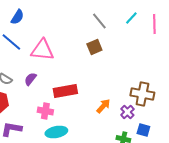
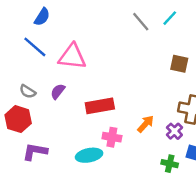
cyan line: (131, 18) -> (170, 18), moved
brown square: (94, 47) -> (179, 64), moved, turned 35
pink cross: (45, 111) -> (112, 137), moved

